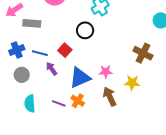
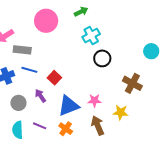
black circle: (85, 30) -> (102, 58), moved
blue line: (40, 53) -> (29, 70), moved
gray circle: (22, 75) -> (18, 103), moved
purple line: (59, 103) -> (40, 126), moved

